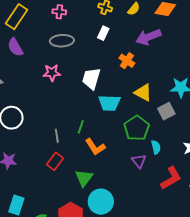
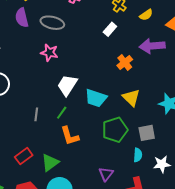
gray ellipse: (62, 41) -> (52, 23), moved
white trapezoid: (91, 79) -> (67, 85), moved
gray square: (166, 111) -> (147, 133), moved
cyan semicircle: (156, 147) -> (138, 155), moved
red rectangle: (55, 161) -> (24, 156), moved
purple triangle: (139, 161) -> (106, 174), moved

